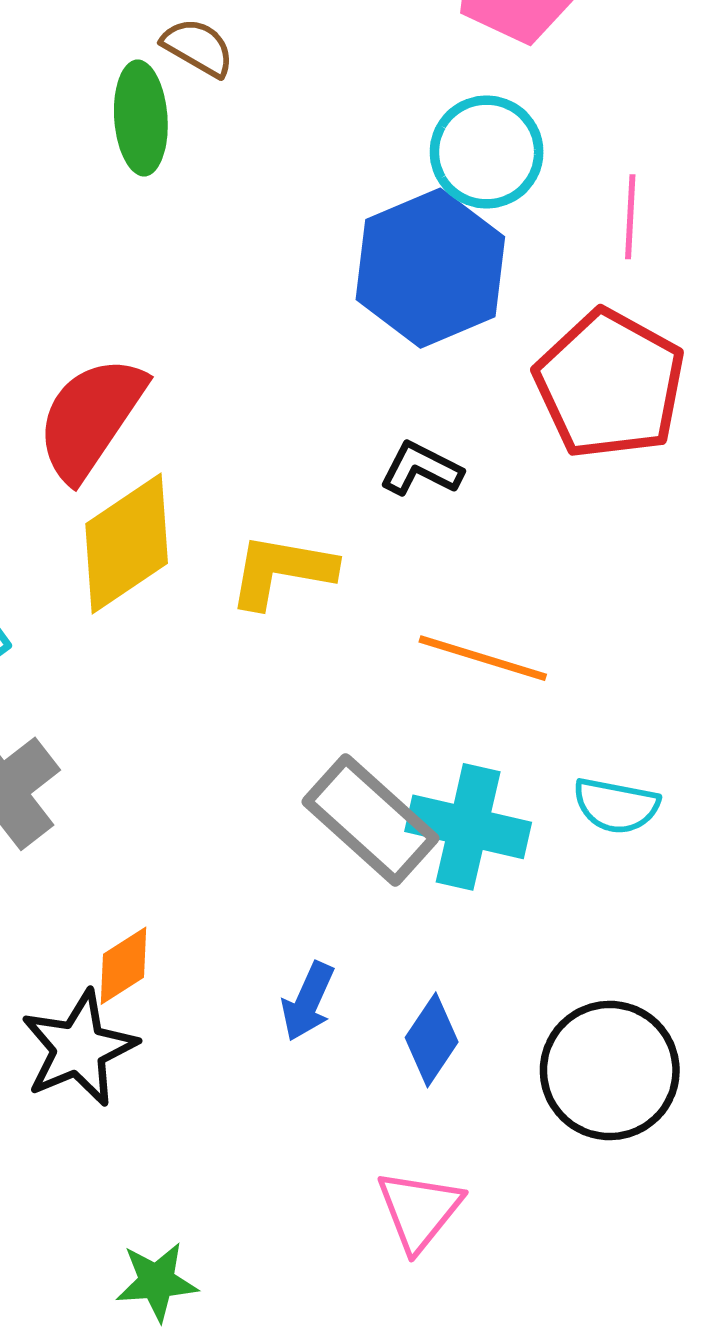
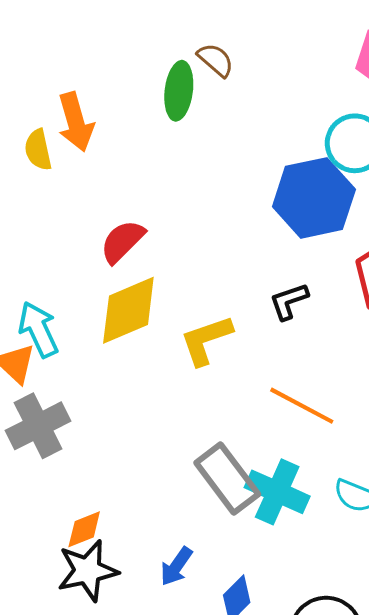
red semicircle: (91, 418) -> (122, 241), size x0.7
black L-shape: (421, 469) -> (289, 301), turned -57
yellow L-shape: (282, 571) -> (206, 340), turned -40
black star: (79, 1048) -> (88, 571), moved

